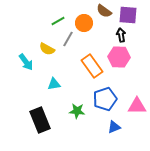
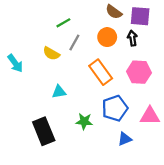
orange circle: (84, 23) -> (107, 37), moved
pink hexagon: (119, 57) -> (139, 72), moved
cyan arrow: (26, 62) -> (15, 63), moved

